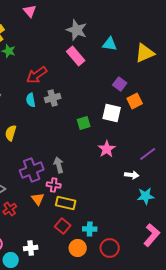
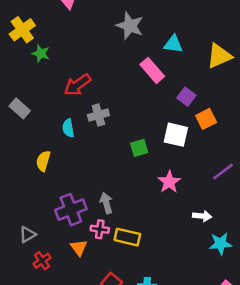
pink rectangle: (76, 56) -> (152, 70), moved
cyan semicircle: (31, 100) -> (68, 128), moved
purple line: (148, 154) -> (223, 171), moved
yellow rectangle: (66, 203) -> (127, 237), moved

